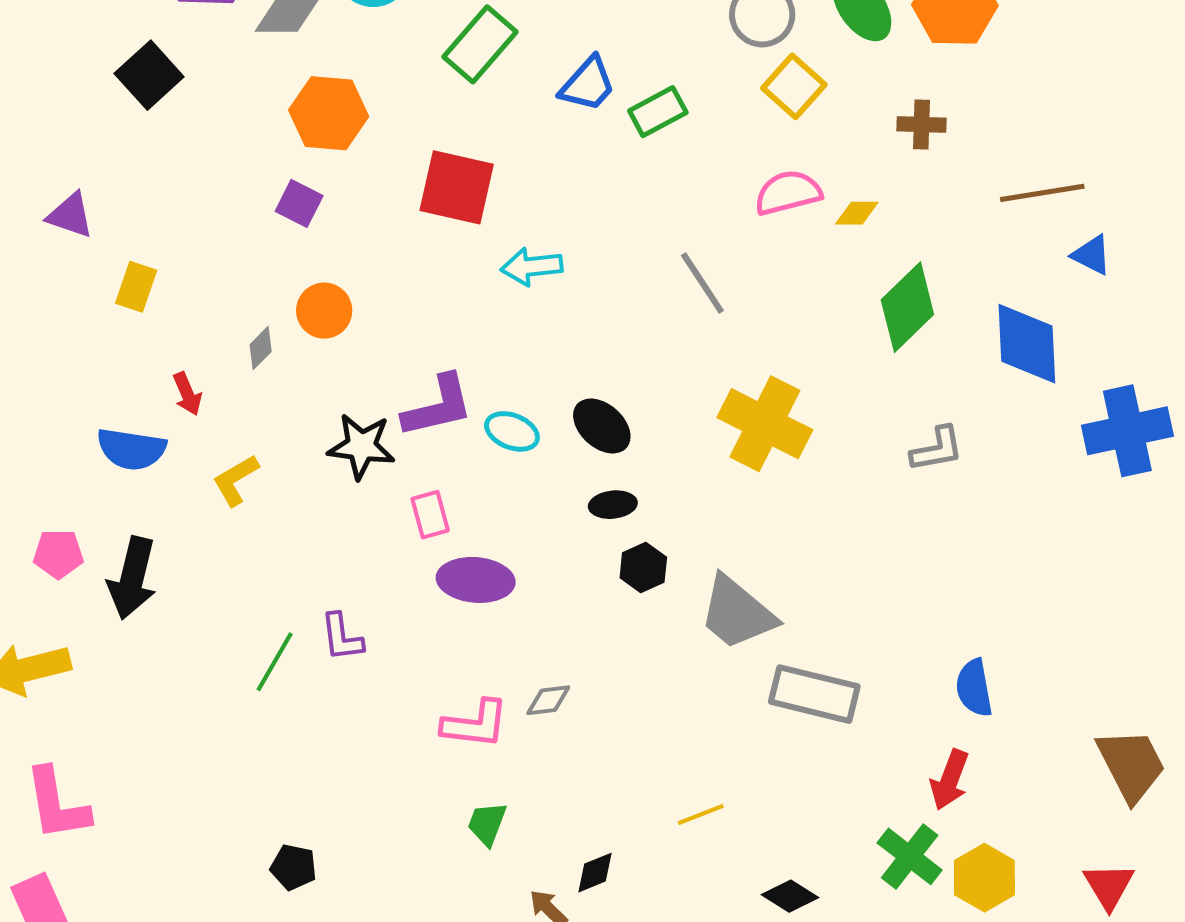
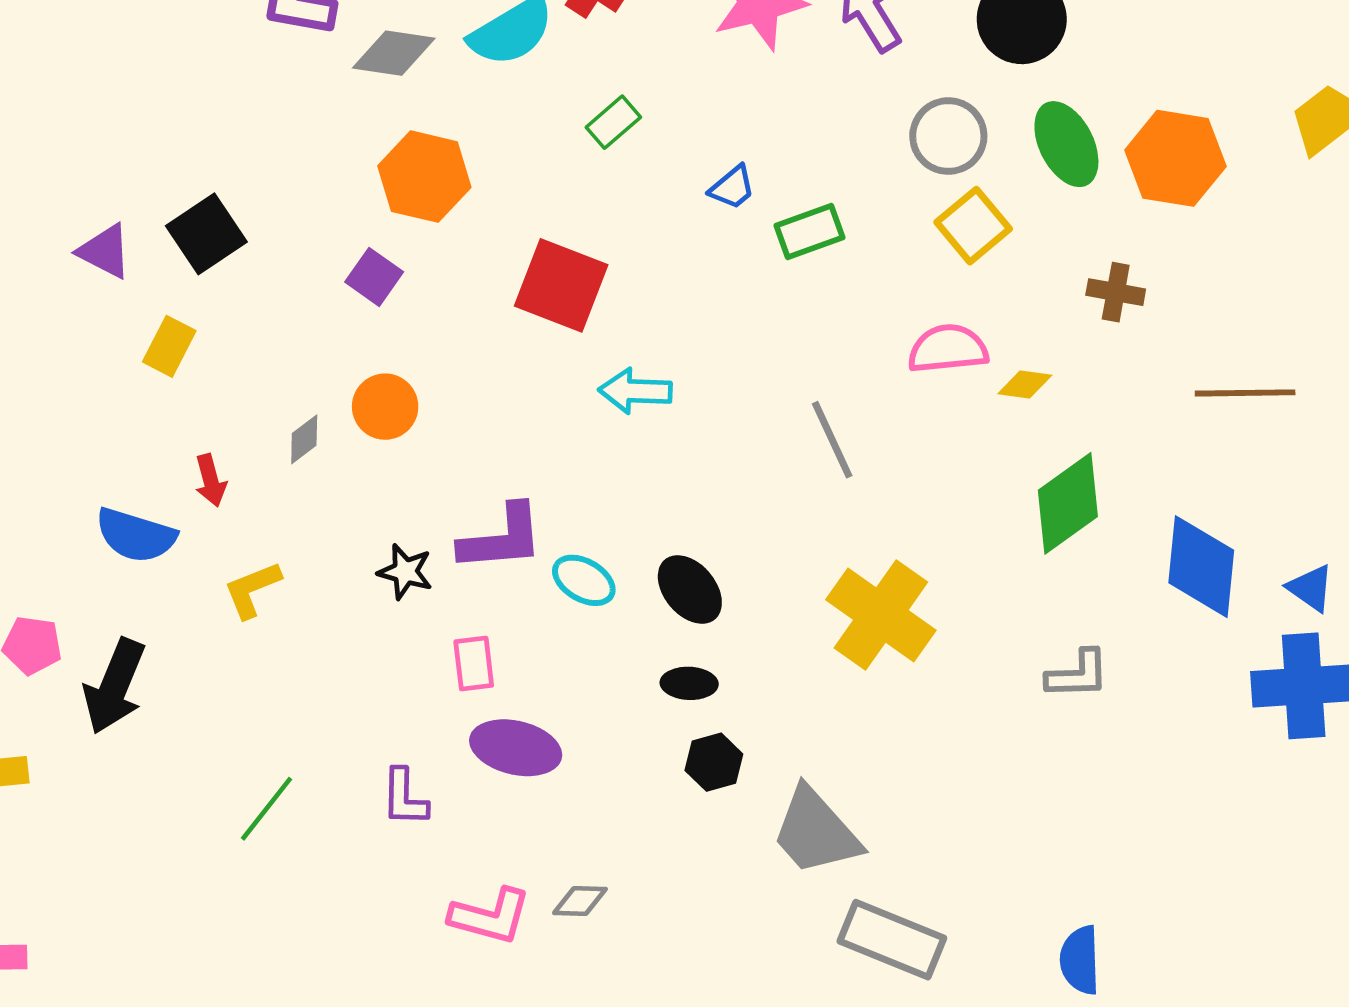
green rectangle: (480, 44) -> (613, 122), size x0.6
black square: (149, 75) -> (206, 234), moved
blue trapezoid: (588, 84) -> (732, 187), size x0.7
blue triangle: (1092, 255) -> (1311, 588), moved
black star: (361, 446) -> (405, 572), size x0.7
purple L-shape: (342, 637) -> (404, 798), moved

